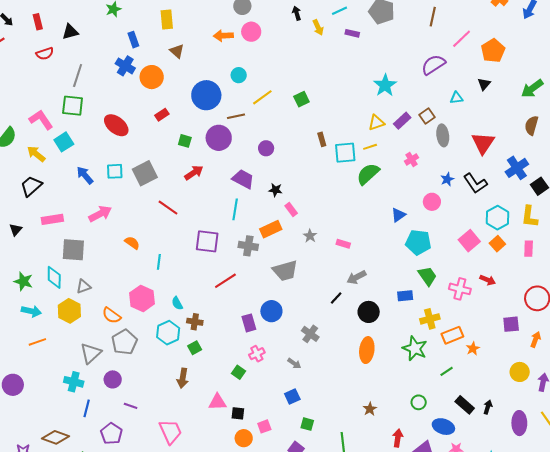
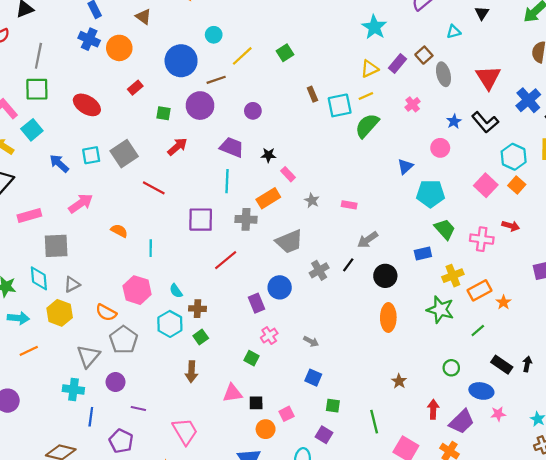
gray cross: (310, 334) -> (319, 270), moved, turned 30
blue square: (292, 397) -> (313, 378), turned -35

